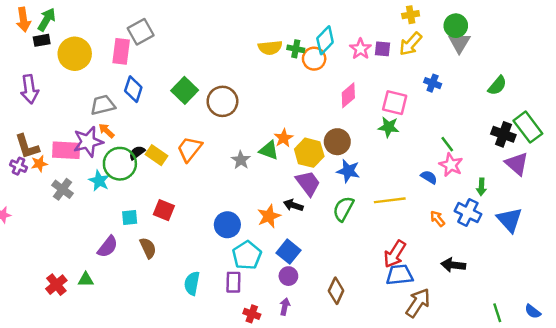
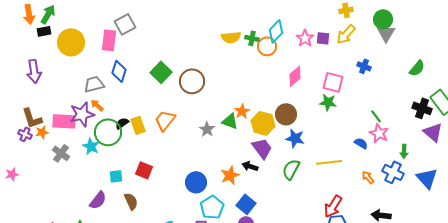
yellow rectangle: (157, 155) -> (138, 125), turned 36

